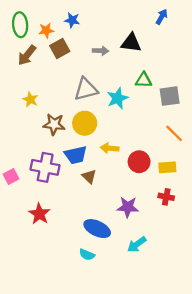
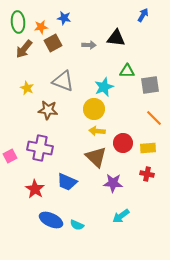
gray triangle: (86, 89) -> (63, 81), moved, turned 35
yellow circle: (85, 123) -> (94, 109), moved
blue trapezoid: (76, 155) -> (67, 182), moved, turned 35
brown triangle: (89, 176) -> (96, 157), moved, size x1.6
blue ellipse: (97, 229) -> (51, 220), moved

